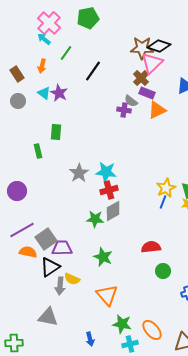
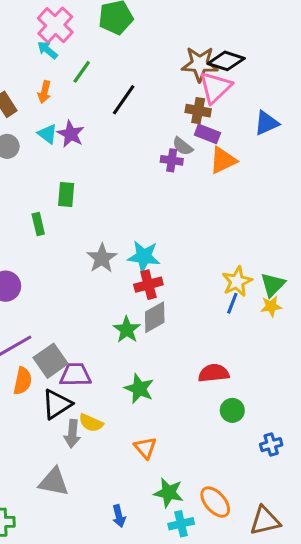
brown cross: (141, 78) -> (198, 111), turned -35
green star: (95, 219) -> (127, 330), turned 30
orange semicircle: (28, 252) -> (23, 381), turned 90
orange triangle: (107, 295) -> (145, 448), size x0.7

